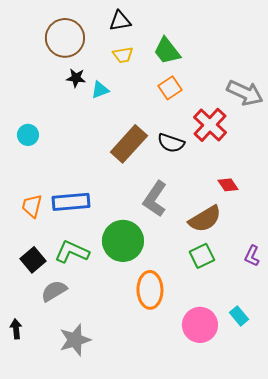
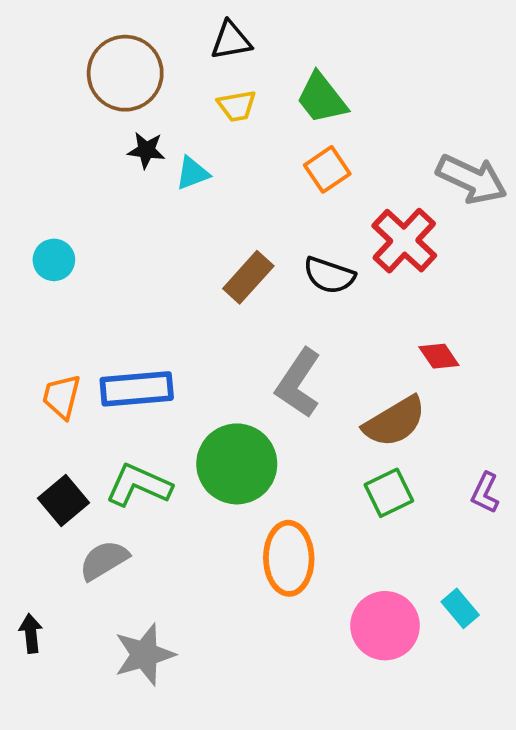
brown rectangle: (129, 144) -> (248, 277), size x0.7

